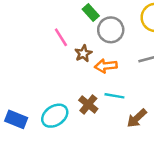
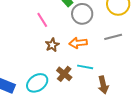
brown star: (83, 53) -> (52, 45), moved
brown arrow: (137, 118) -> (103, 85), turned -60

